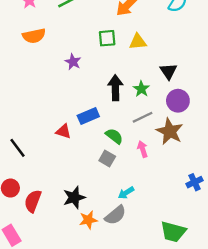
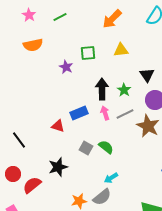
green square: (107, 38) -> (88, 53), moved
green semicircle: (114, 136) -> (106, 147), moved
pink arrow: (143, 149) -> (105, 113), moved
gray square: (107, 159) -> (86, 148), moved
black star: (74, 197) -> (58, 167), moved
red semicircle: (33, 201) -> (32, 185), turned 30

